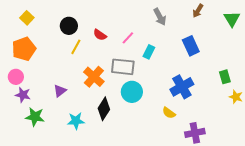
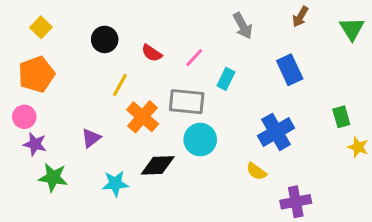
yellow line: (76, 47) -> (120, 85), moved
black diamond: (104, 109) -> (158, 165), turned 55

